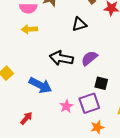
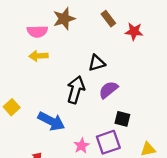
black triangle: (79, 24) -> (97, 63), moved
black arrow: (61, 58) -> (76, 90), turned 95

